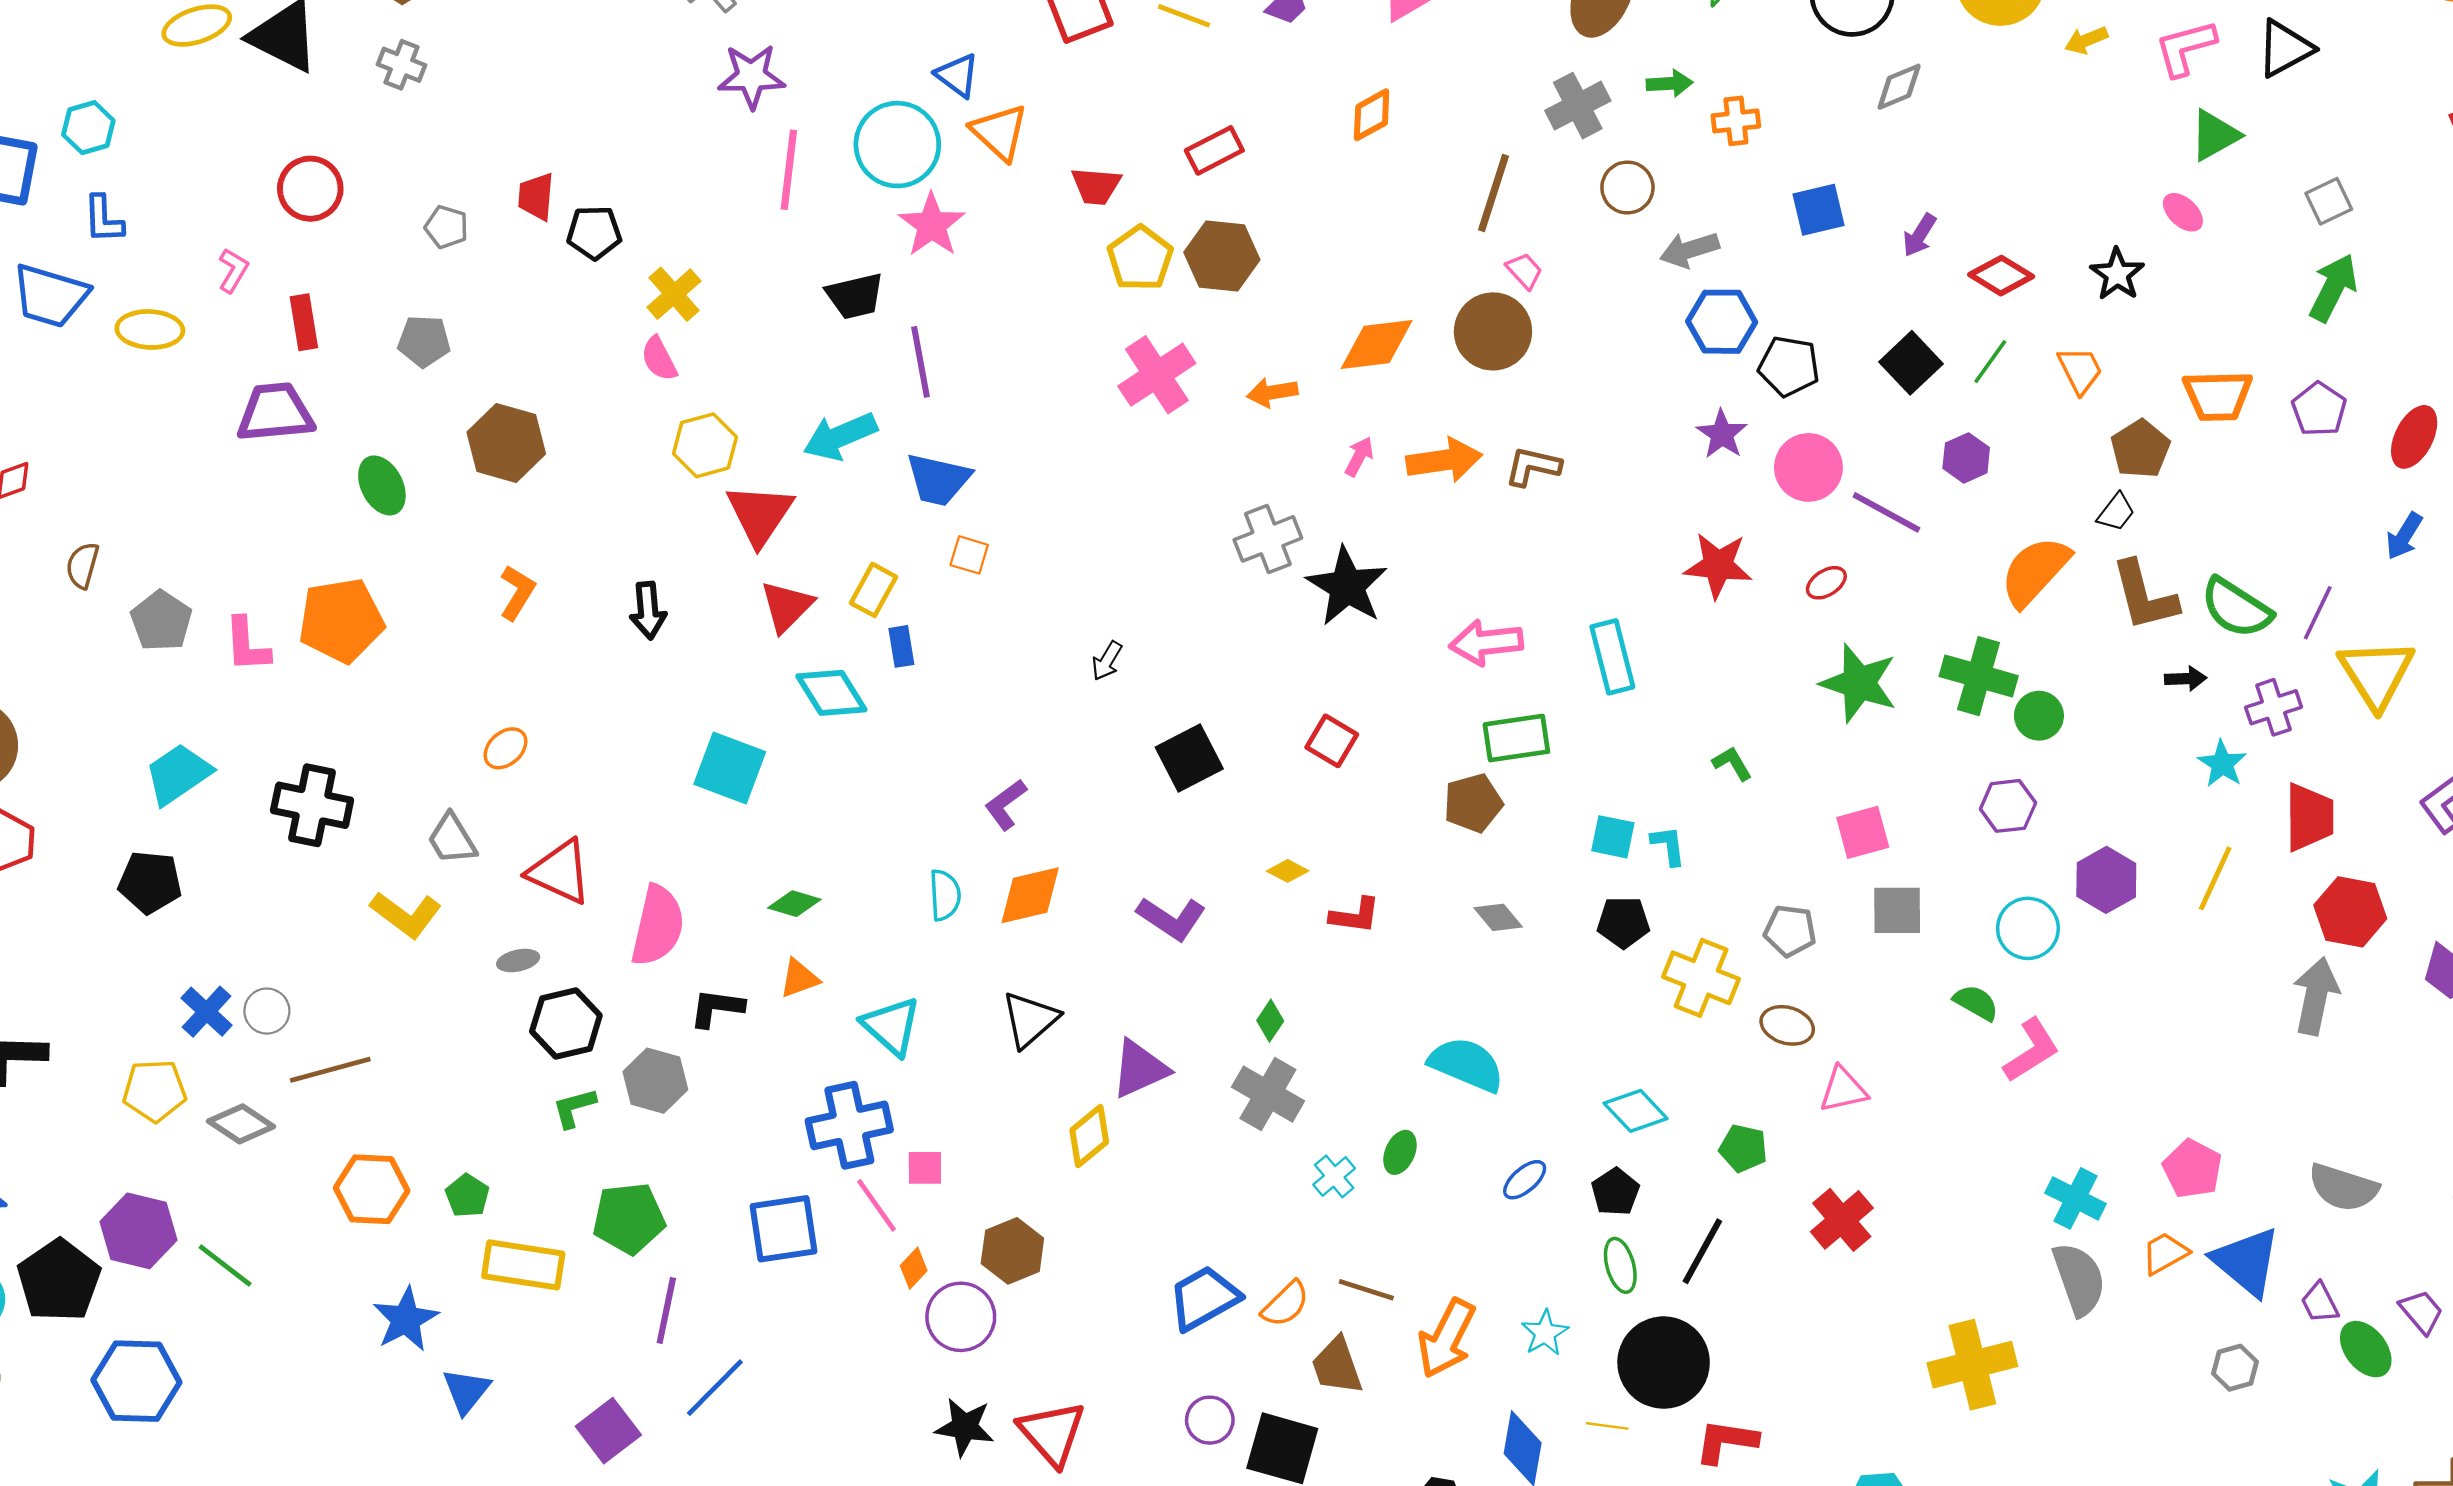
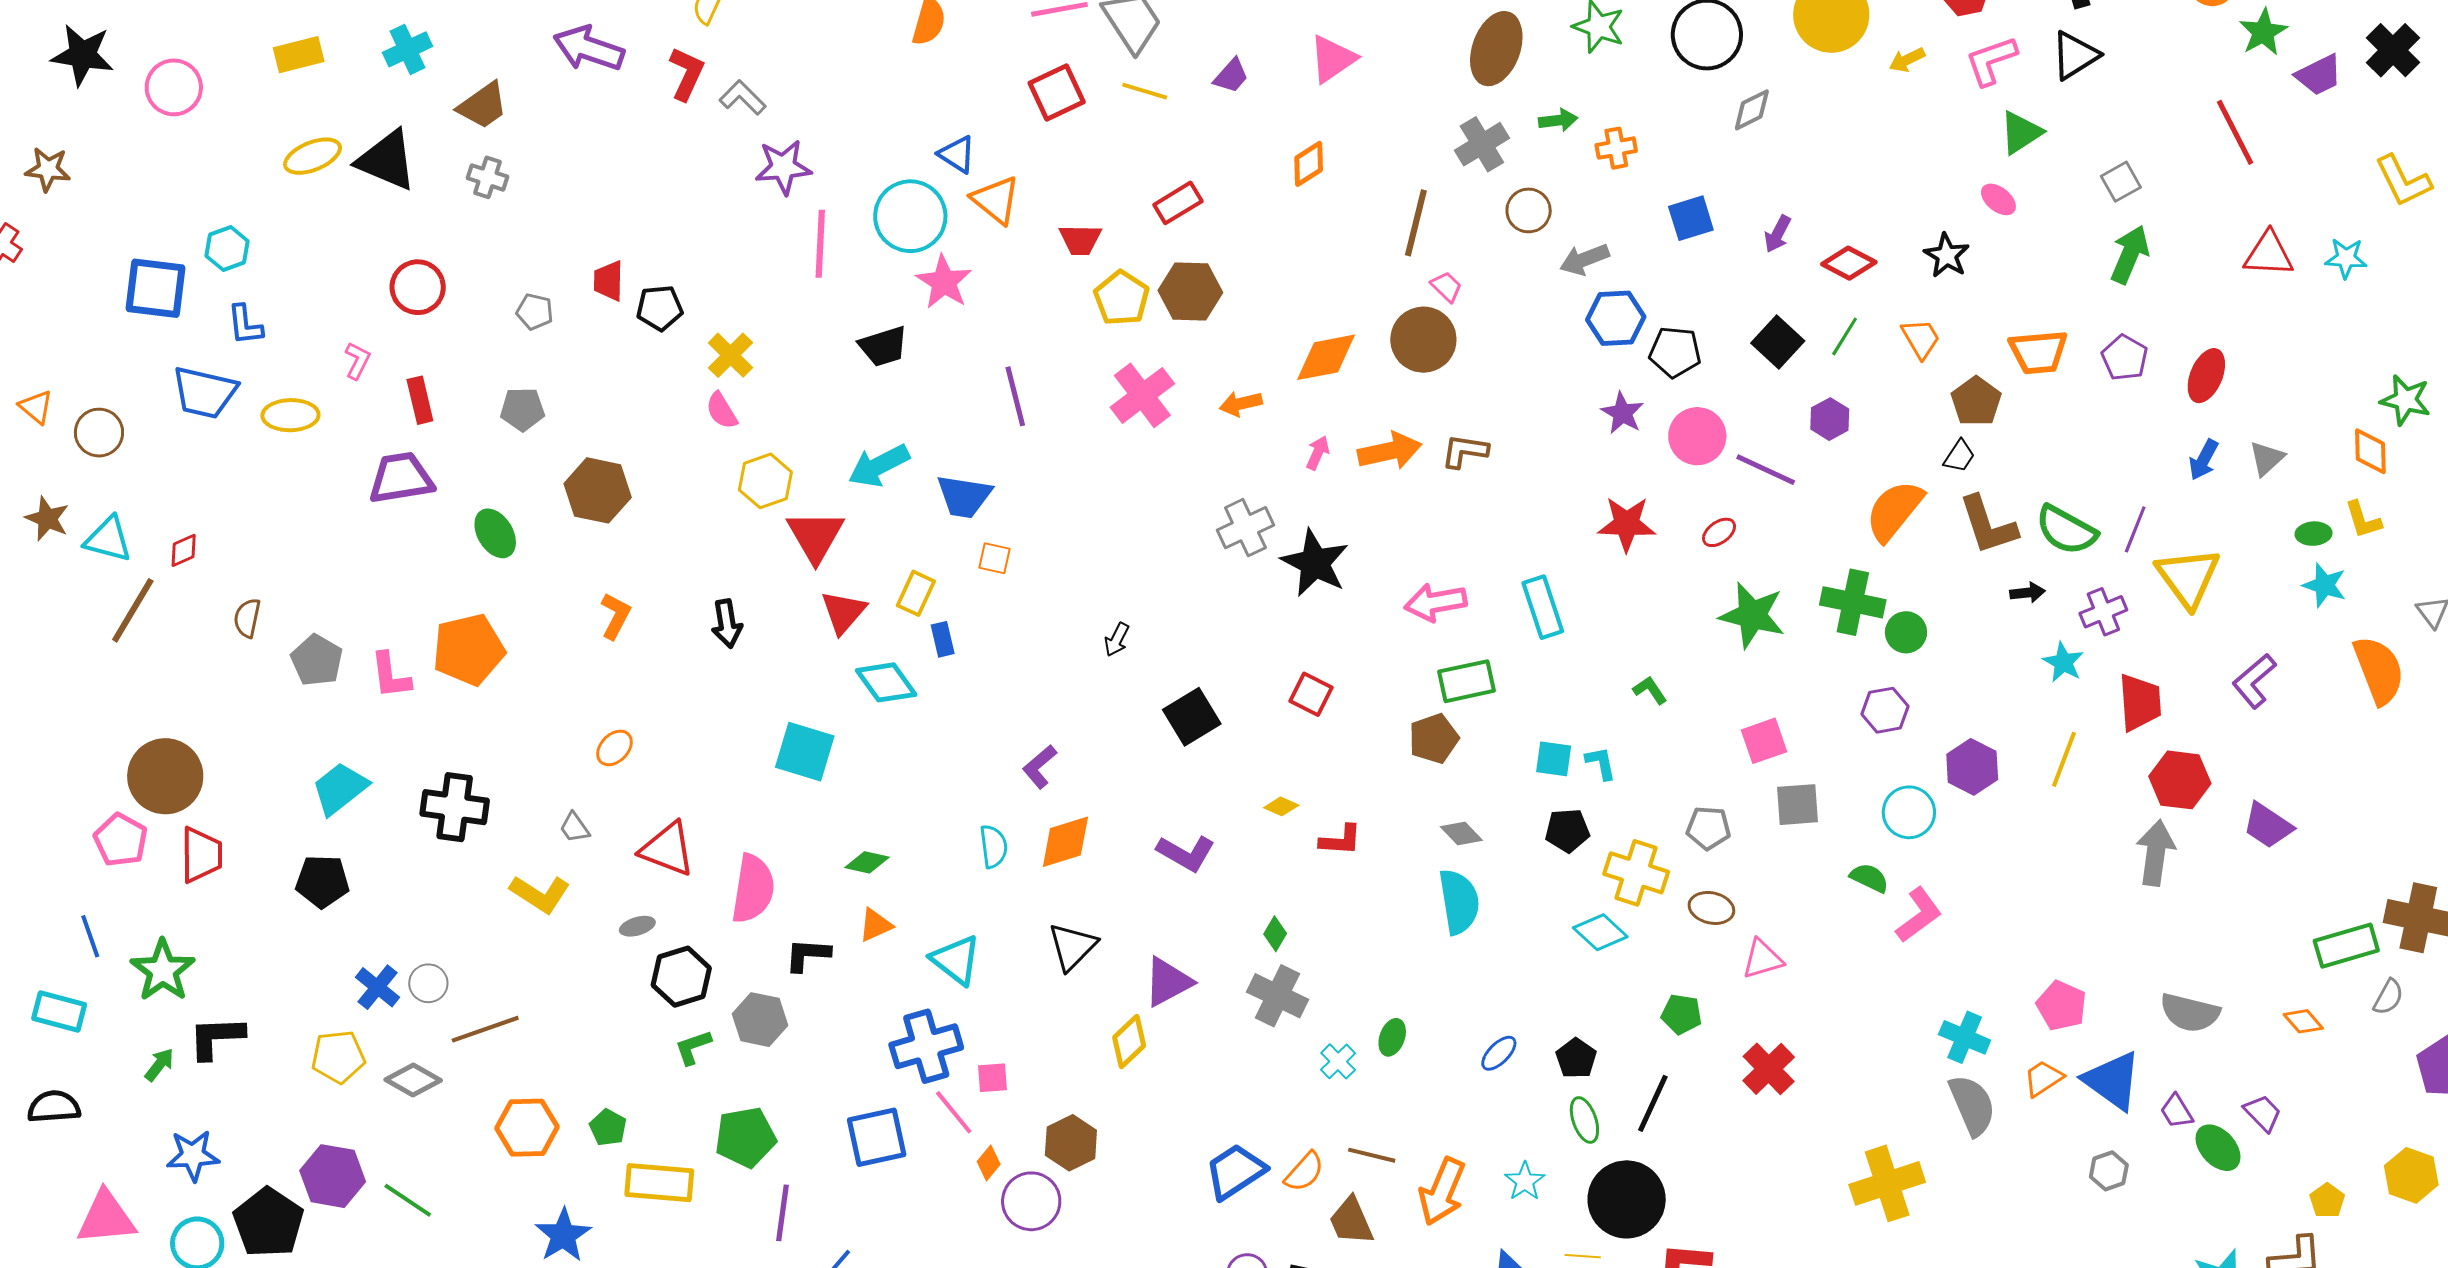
purple line: (920, 362) -> (1015, 396), moved
gray trapezoid: (452, 839) -> (575, 828), size x0.7
cyan semicircle: (1466, 1064) -> (1459, 902), moved, turned 62
cyan diamond: (1636, 1111) -> (1600, 932), moved

